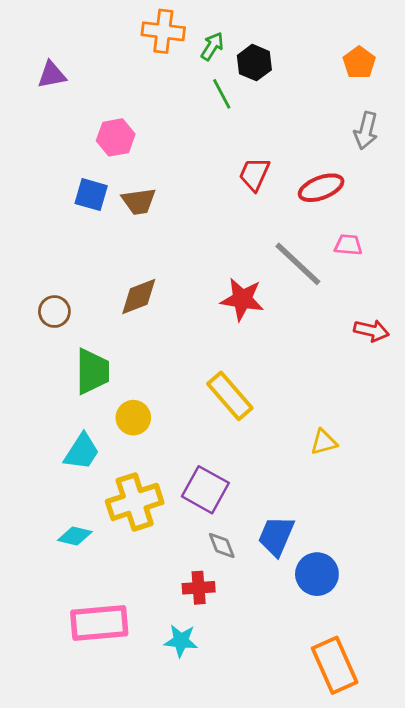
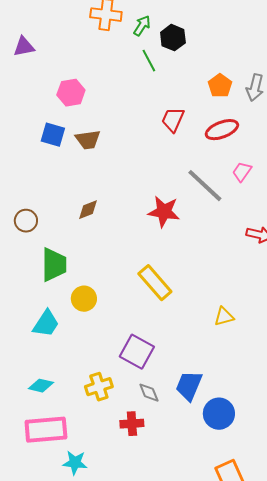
orange pentagon: (359, 63) -> (220, 86), moved
pink trapezoid: (348, 245) -> (242, 172), turned -60
brown diamond: (139, 297) -> (88, 210), size x0.7
yellow cross: (135, 502) -> (99, 387), moved, size x0.7
pink rectangle: (99, 623) -> (46, 430), moved
cyan star: (181, 641) -> (75, 463), moved

